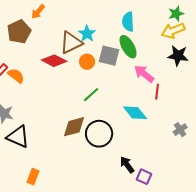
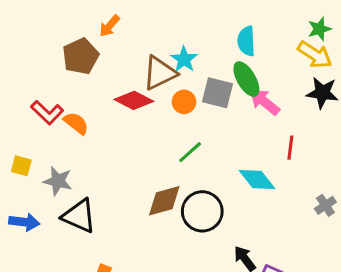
yellow arrow: (173, 31) -> (315, 55), turned -125
pink arrow: (144, 74) -> (265, 102), moved

